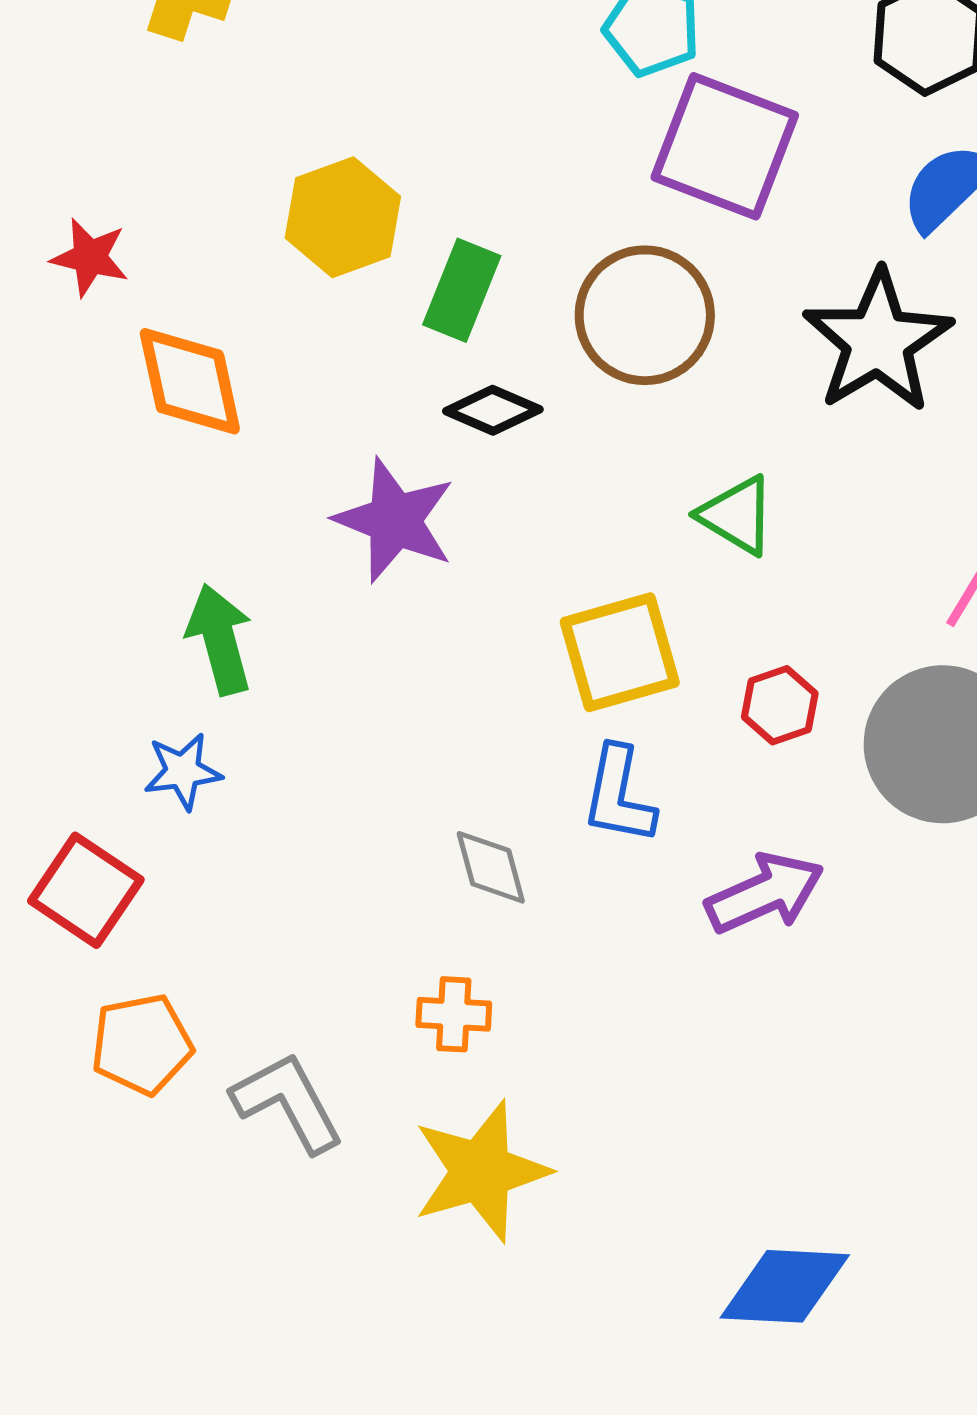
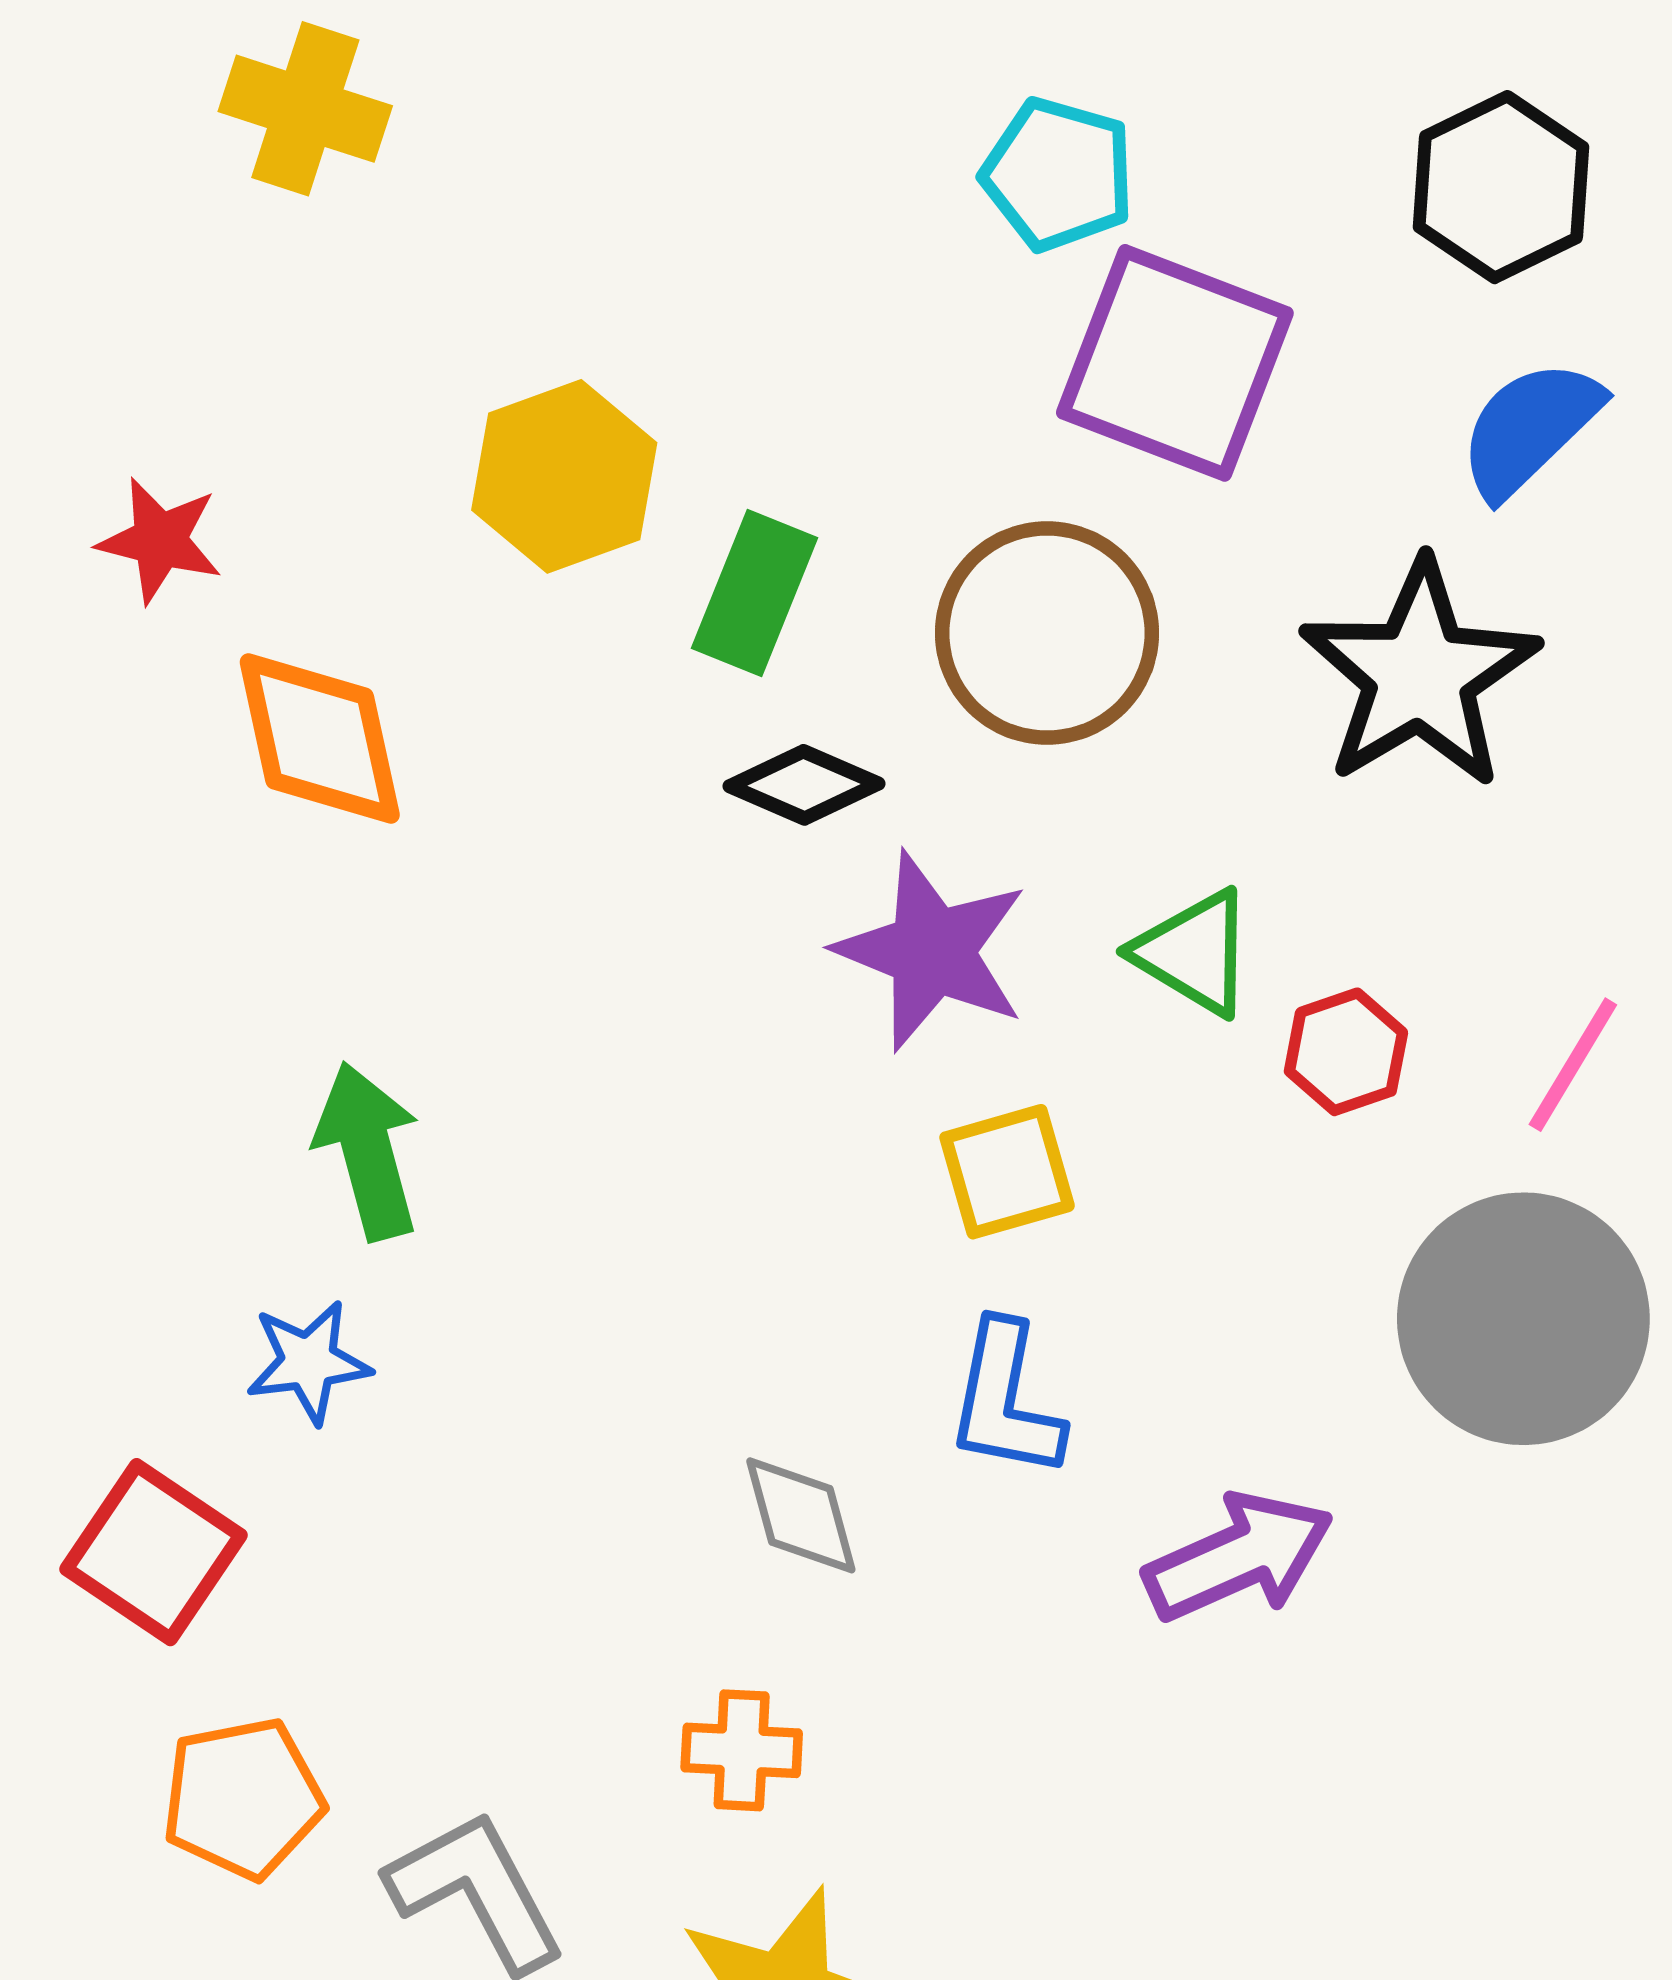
purple star: (395, 520) -> (932, 951), moved
yellow square: (620, 652) -> (1007, 1172), size x0.7
red hexagon: (780, 705) -> (1346, 1052), moved

